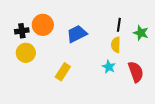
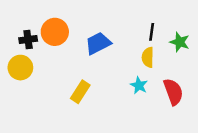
yellow circle: (26, 53) -> (20, 68), moved

